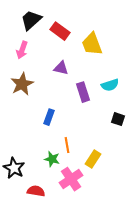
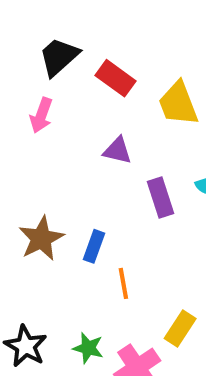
brown star: (22, 84) -> (41, 239), moved
orange line: (67, 145) -> (123, 283), moved
green star: (52, 159) -> (88, 348), moved

